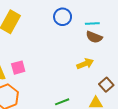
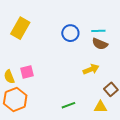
blue circle: (63, 17) -> (70, 33), moved

